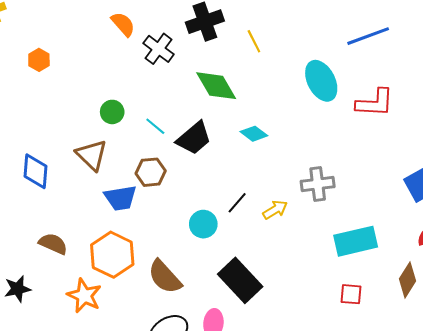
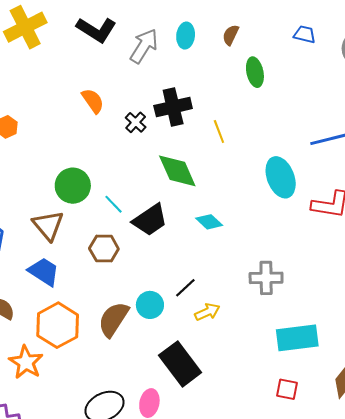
black cross: (159, 49) -> (136, 122), moved, size x0.7
green circle: (112, 112) -> (73, 186), size x1.5
blue trapezoid: (120, 198) -> (44, 272), moved, turned -144
yellow arrow: (275, 210) -> (207, 312), moved
brown semicircle: (165, 277) -> (113, 319), moved, turned 69

